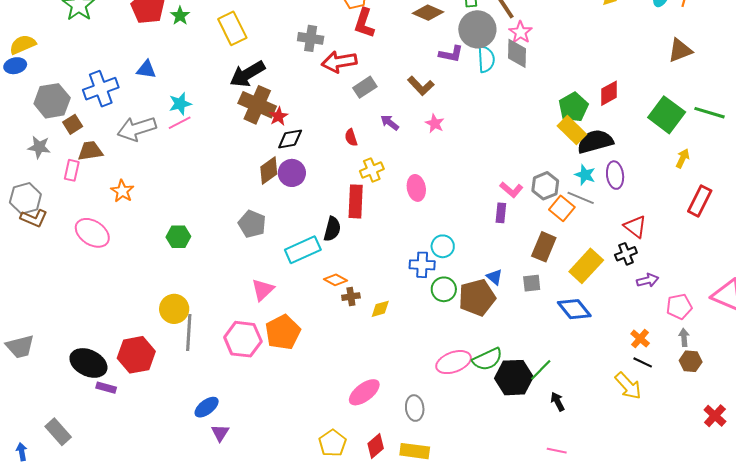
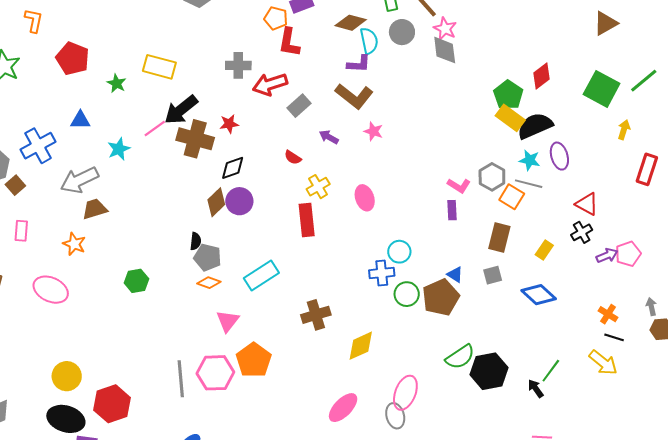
green star: (180, 16) -> (117, 83), moved
yellow rectangle: (232, 28) -> (159, 67), turned -40
gray circle: (477, 29) -> (402, 32), size x0.7
purple L-shape: (451, 54) -> (359, 64), moved
cyan semicircle: (486, 59) -> (369, 41), moved
brown L-shape: (421, 86) -> (354, 96), size x1.4
green line: (710, 113) -> (644, 81), turned -48
red star: (278, 116) -> (229, 124), moved, turned 30
pink line: (180, 123) -> (155, 129), moved
red semicircle: (351, 138) -> (293, 157), turned -30
brown trapezoid: (90, 151) -> (95, 209), moved
black semicircle: (332, 229) -> (196, 241), moved, size x0.7
yellow rectangle: (586, 266) -> (544, 250), size x0.6
orange diamond: (336, 280) -> (209, 283), moved
brown cross: (351, 297) -> (316, 315), size x1.6
pink pentagon: (679, 307) -> (628, 254), moved
yellow circle: (174, 309) -> (67, 376), moved
yellow diamond: (380, 309) -> (361, 346), moved, size x1.5
gray line: (189, 333) -> (181, 379), moved
pink ellipse: (454, 362) -> (405, 393), moved, turned -40
green line: (541, 370) -> (551, 371), moved

